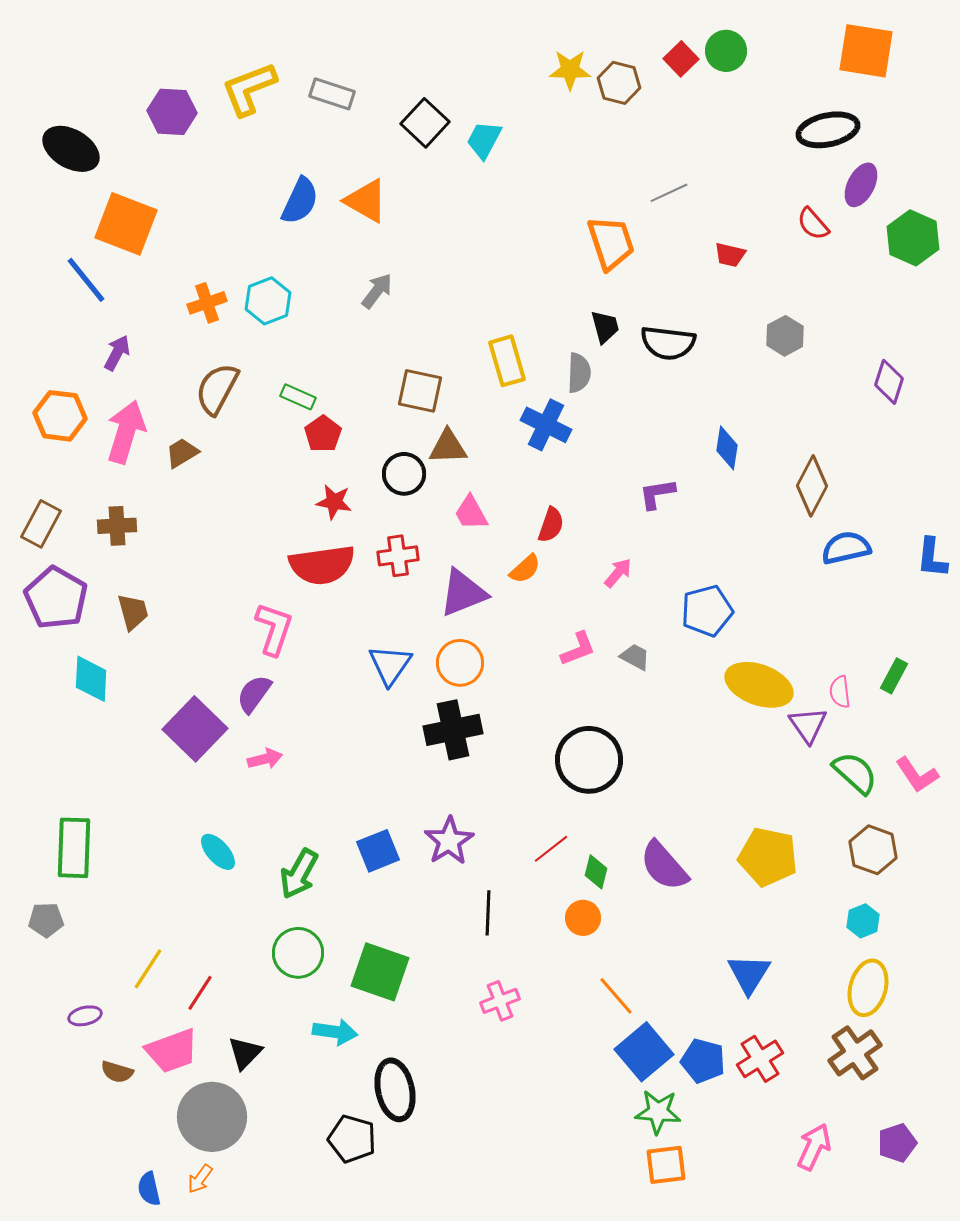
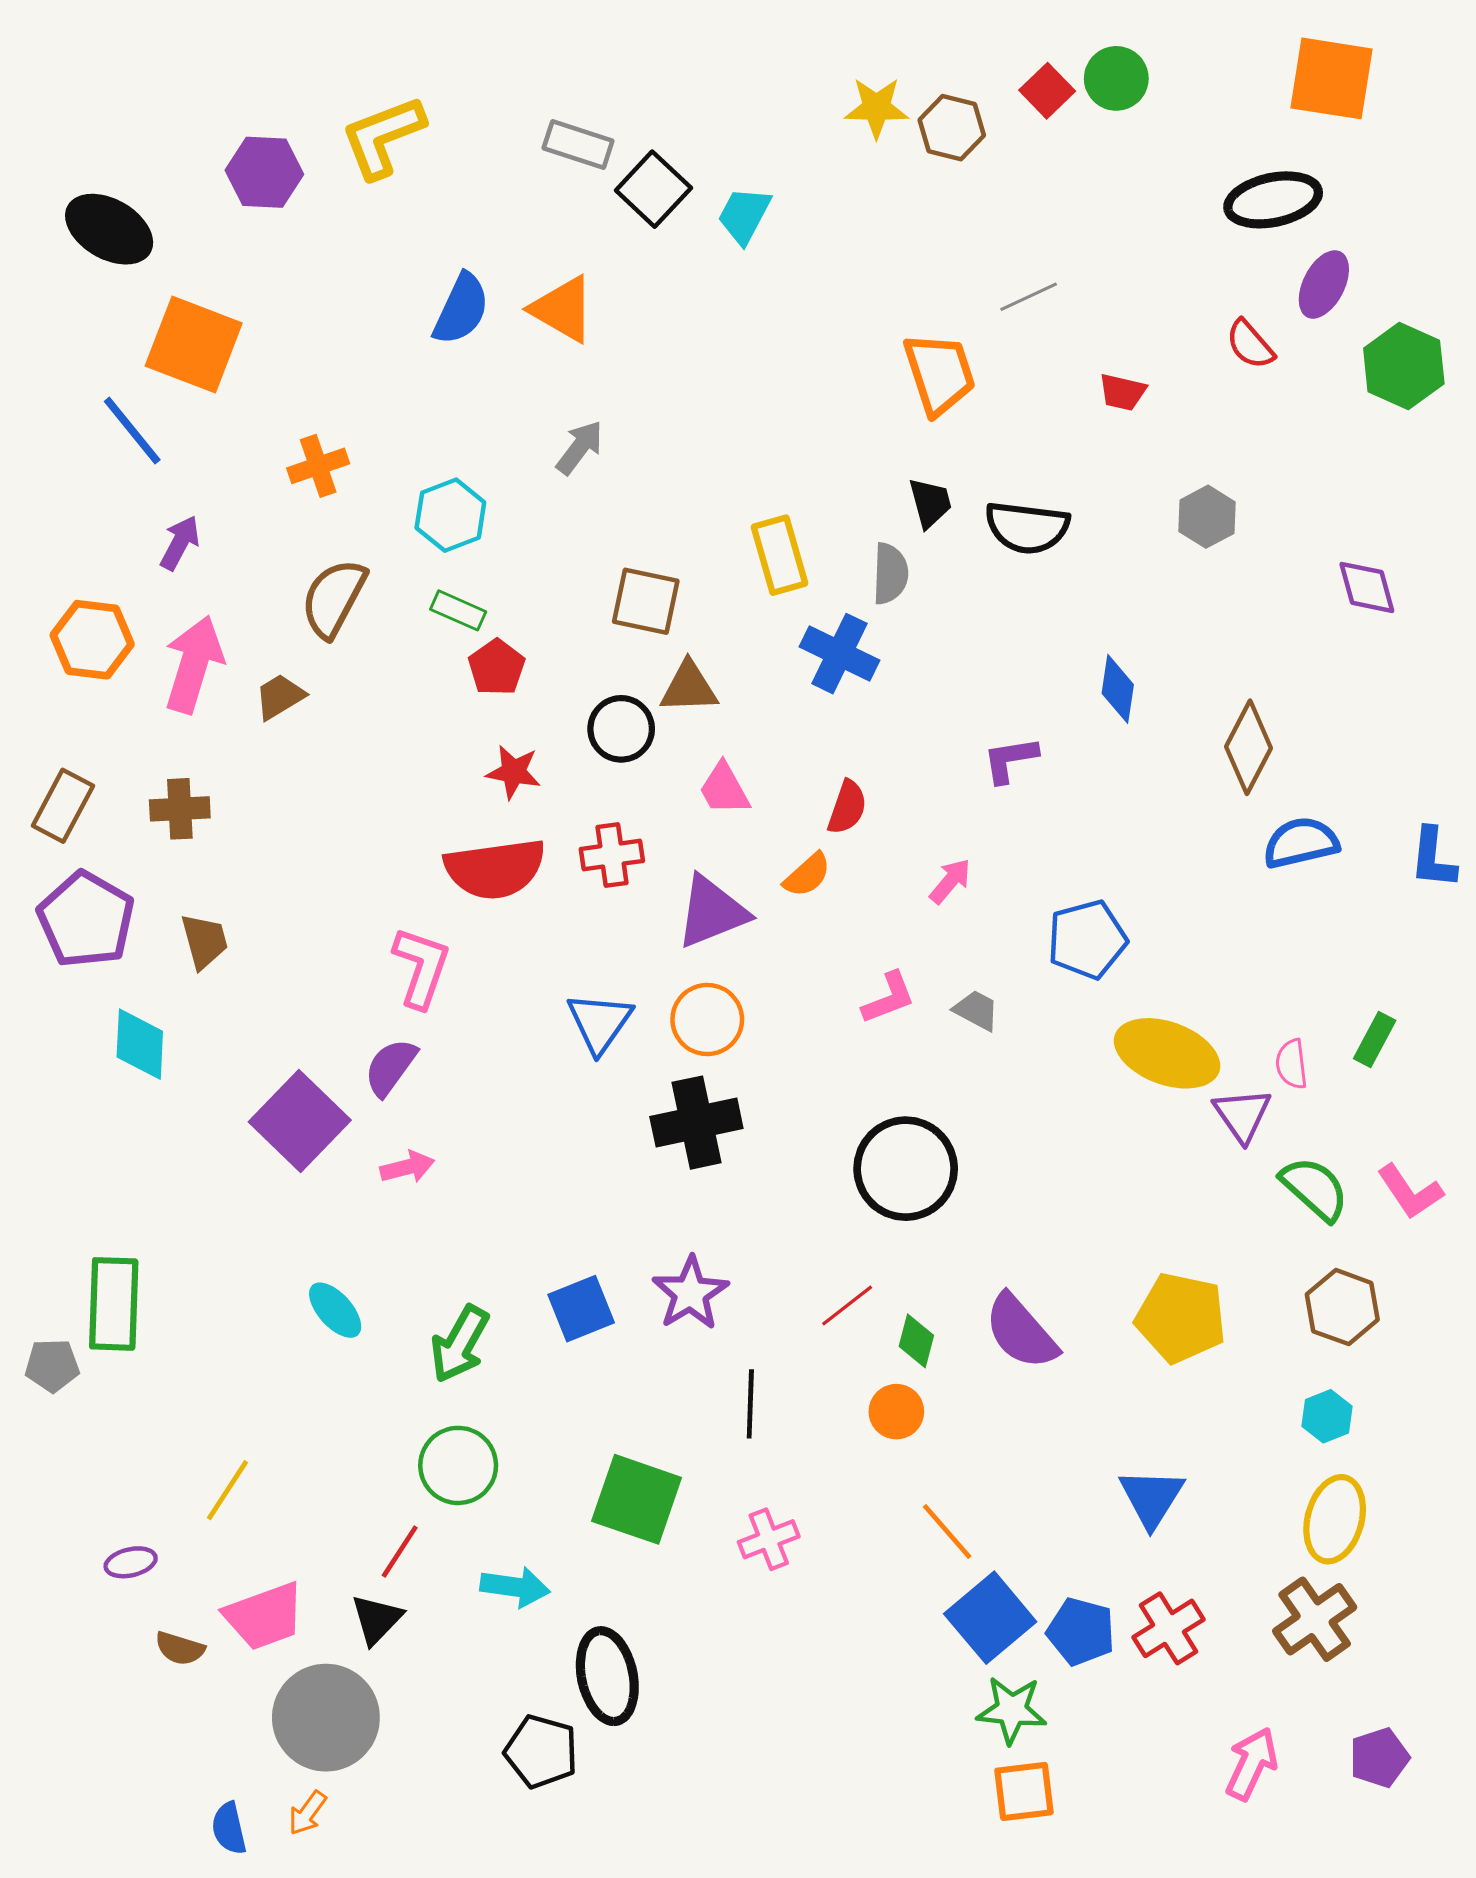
gray rectangle: (332, 94) -> (578, 145), moved
cyan hexagon: (268, 301) -> (450, 515), moved
purple diamond: (889, 382) -> (1367, 587), turned -33
gray pentagon: (46, 920) -> (52, 1365), moved
green square: (380, 972) -> (637, 1499), moved
red line: (200, 993) -> (400, 1552), moved

